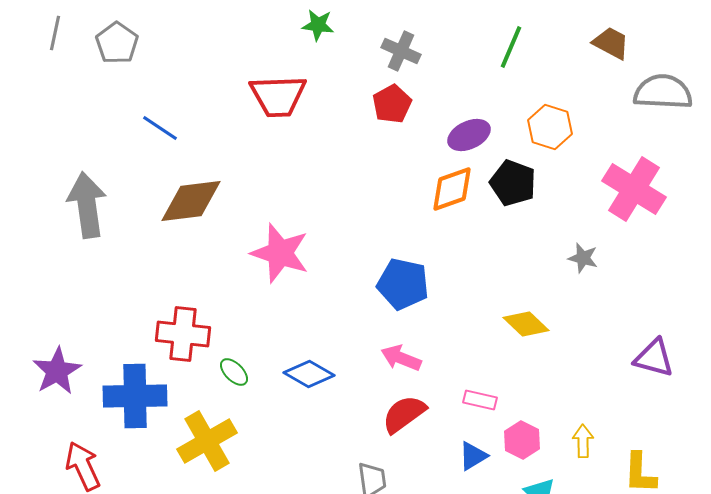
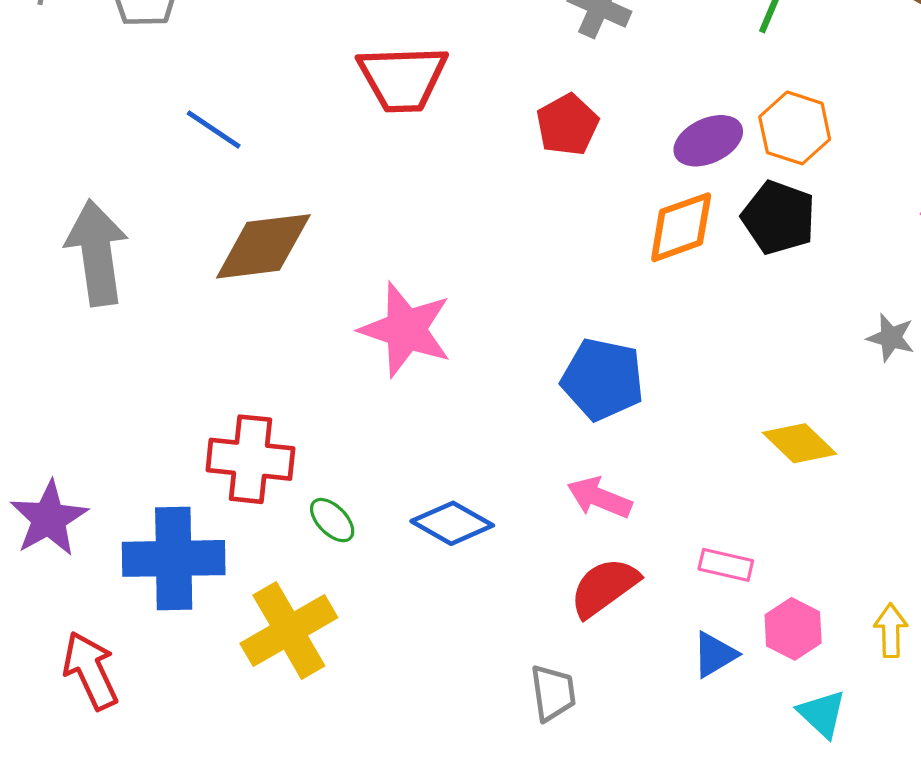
red pentagon: (392, 104) -> (567, 125), moved
orange hexagon: (550, 127) -> (795, 128), moved

